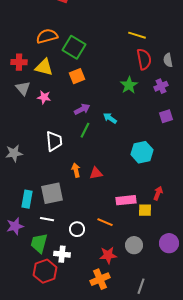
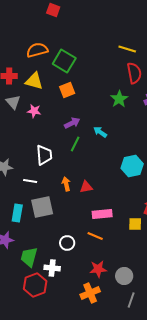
pink rectangle: (126, 200) -> (102, 214), moved
white line: (47, 219) -> (30, 181), moved
gray circle: (134, 245) -> (124, 276), moved

